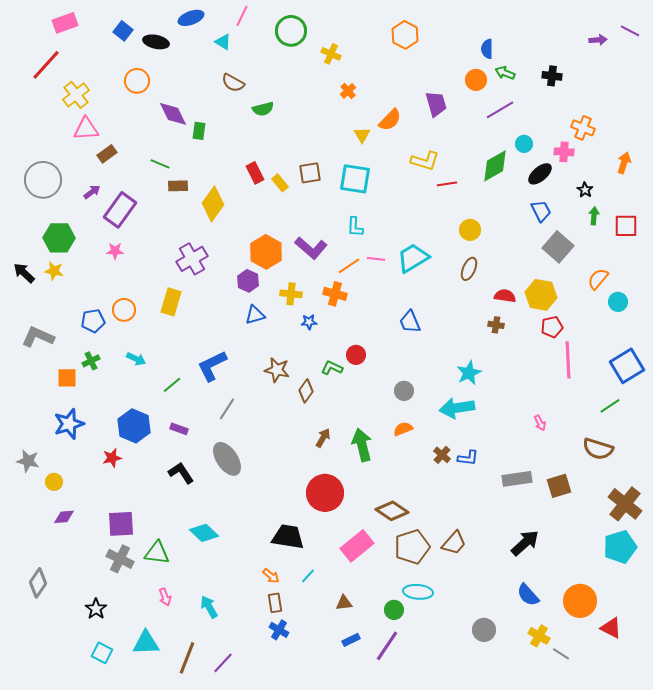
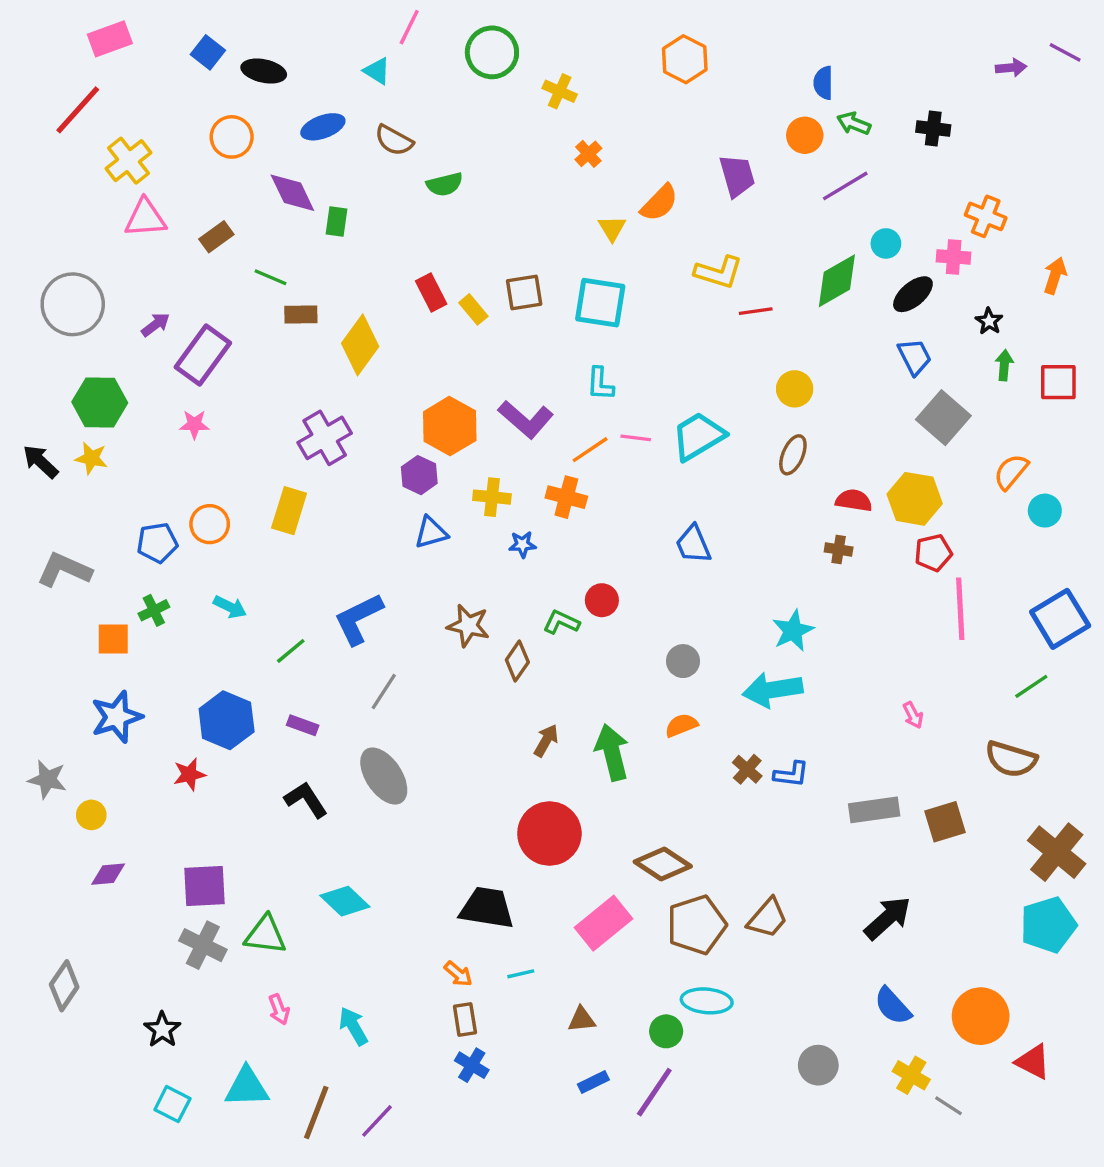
blue ellipse: (191, 18) -> (323, 127), moved
brown rectangle: (107, 154) -> (216, 237), moved
cyan line: (308, 576) -> (521, 974), turned 35

